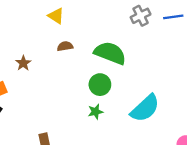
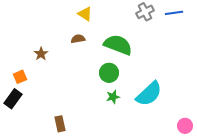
yellow triangle: (56, 16) -> (85, 14), moved
green star: (95, 112) -> (113, 97), moved

